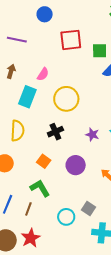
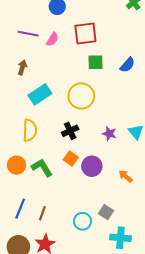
green square: (100, 51) -> (96, 62), moved
pink semicircle: (43, 74) -> (52, 39), moved
cyan rectangle: (27, 97) -> (40, 94), turned 35
orange square: (44, 161) -> (71, 158), moved
green L-shape: (40, 188) -> (42, 168), moved

